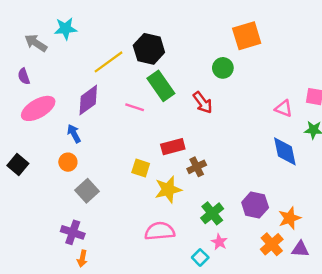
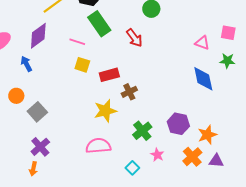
orange circle: (68, 162) -> (16, 96), moved
yellow square: (141, 168) -> (82, 65), moved
purple cross: (73, 232) -> (40, 147), moved, turned 30
pink star: (219, 242) -> (157, 155), moved

